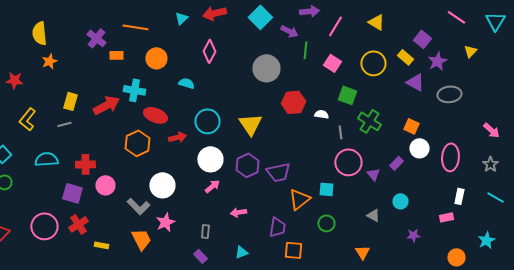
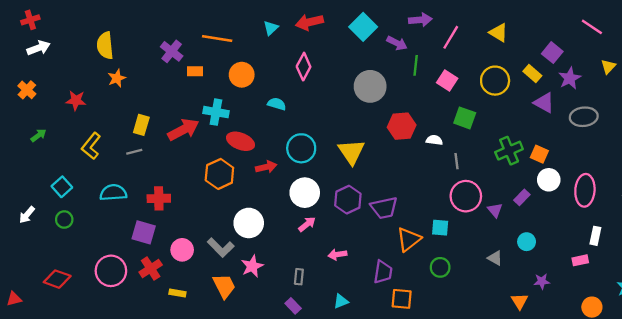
green cross: (369, 121) -> (509, 151), moved, turned 35
pink circle: (105, 185) -> (182, 250), moved
orange triangle: (362, 252) -> (520, 301), moved

